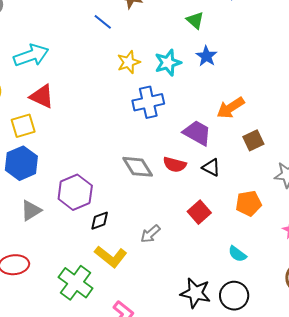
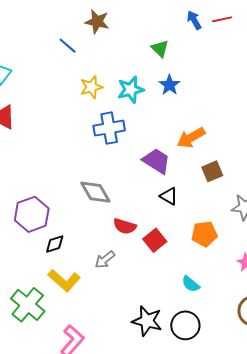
red semicircle: (175, 165) -> (125, 226), moved

